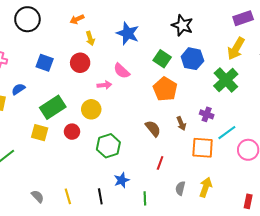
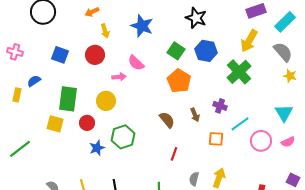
green rectangle: (53, 107) -> (68, 99), turned -50
orange square: (203, 148) -> (216, 139), size x0.7
blue star: (122, 180) -> (97, 148), moved

